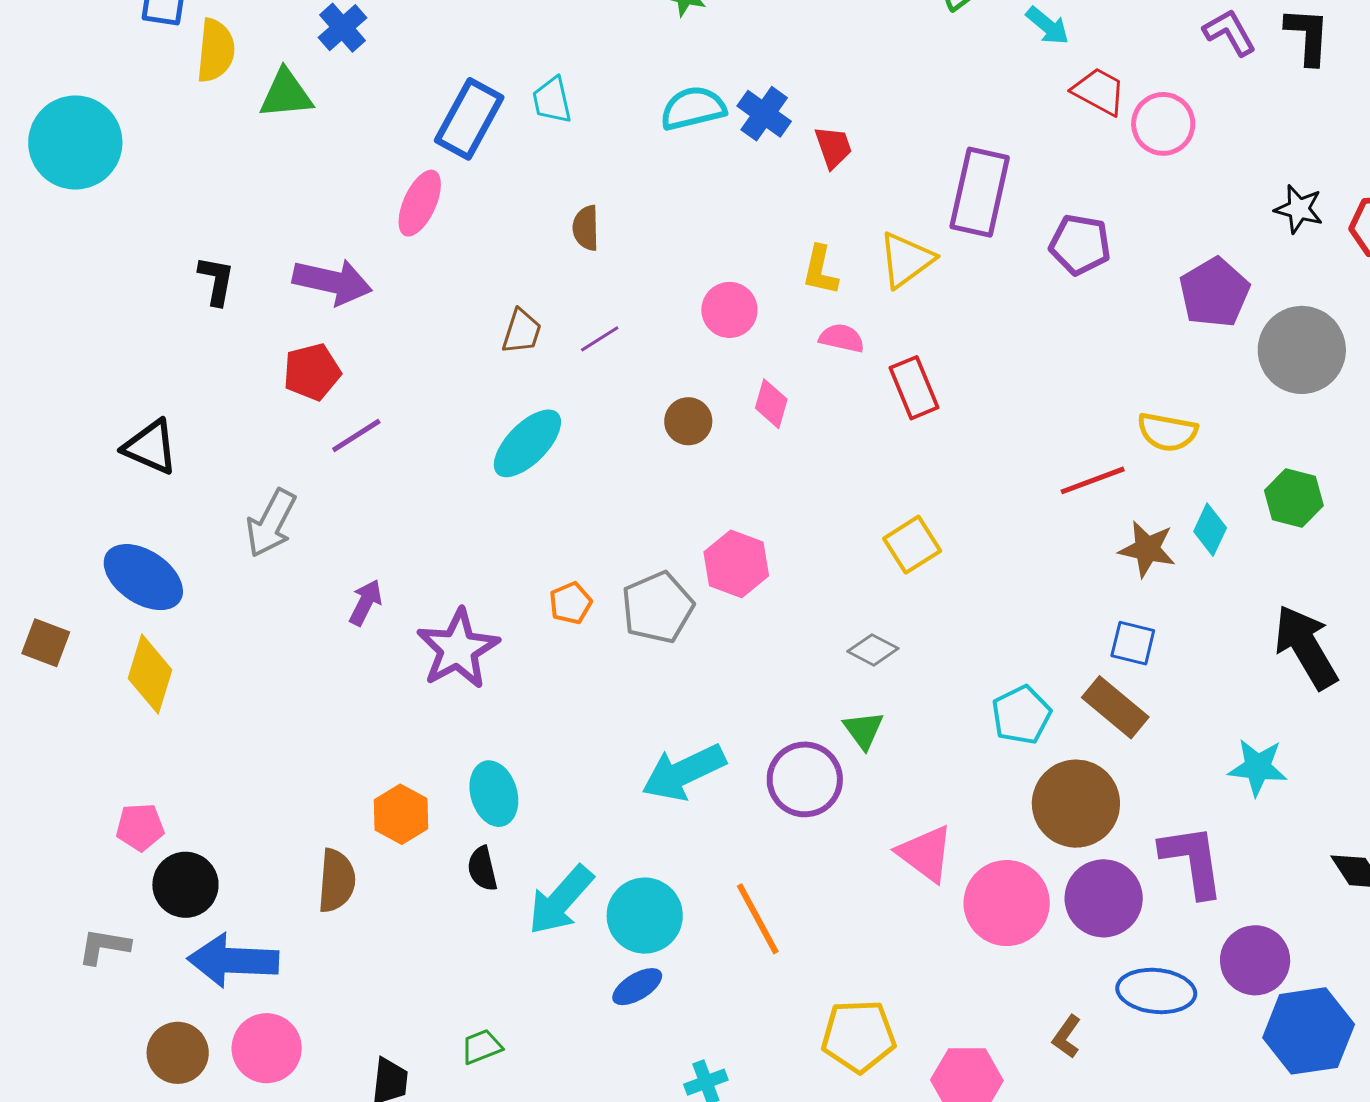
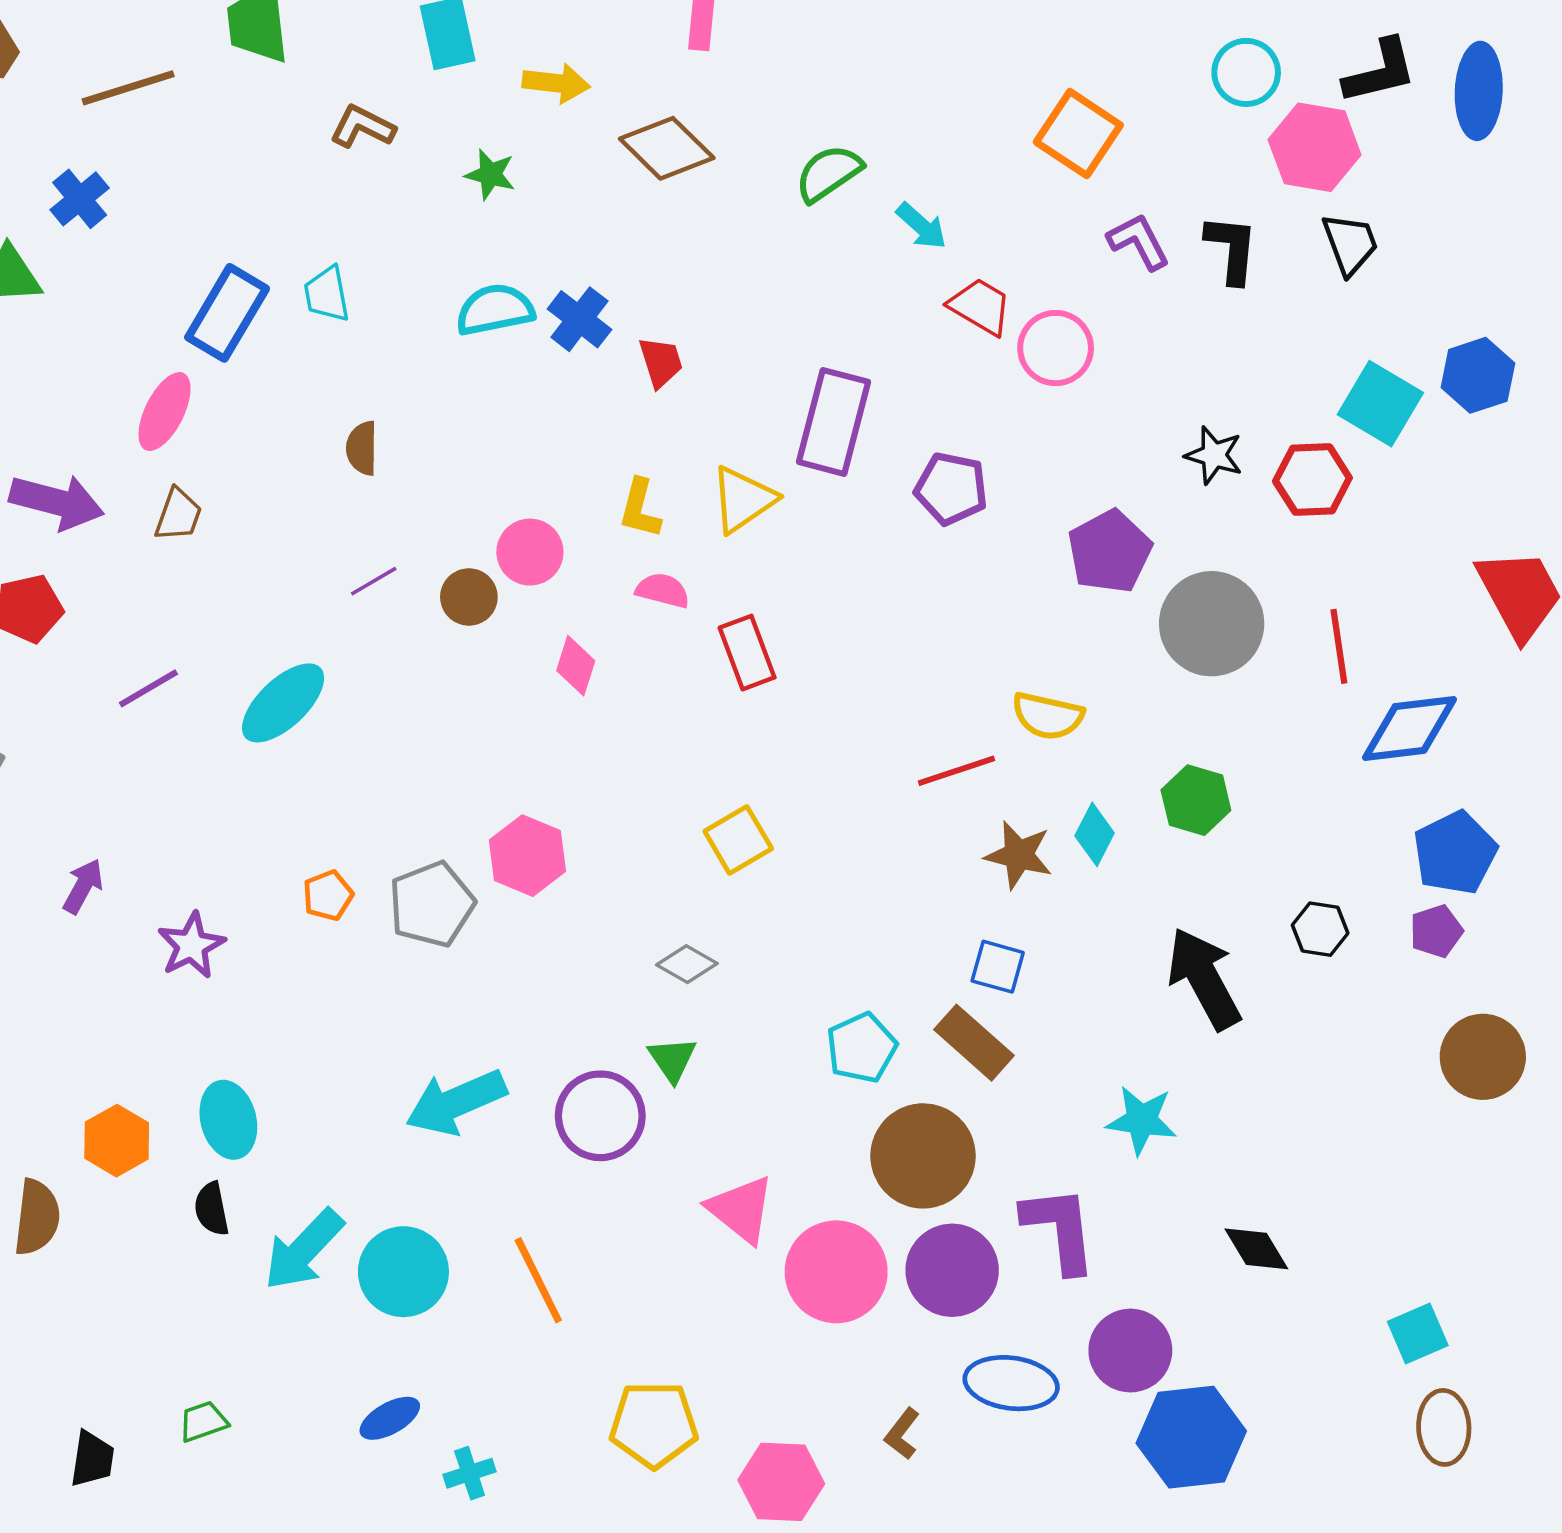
brown trapezoid: (522, 331) -> (178, 515), moved
brown circle: (688, 421) -> (469, 597), moved
purple line: (356, 436) -> (148, 688), moved
purple star: (458, 649) -> (191, 945), size x0.7
blue ellipse: (637, 987) -> (390, 1418), moved

